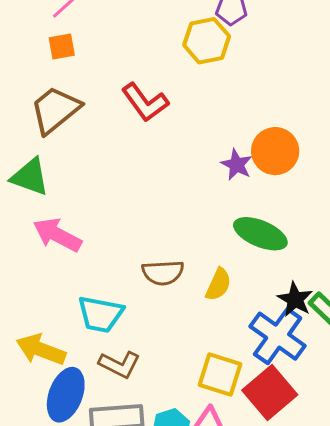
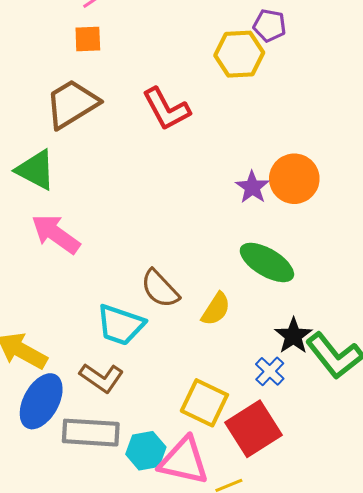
brown semicircle: (163, 273) -> (160, 289), turned 42
cyan trapezoid: (101, 314) -> (120, 325), moved
blue cross: (278, 336) -> (270, 371), size x0.5

